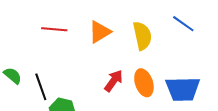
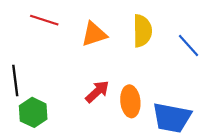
yellow semicircle: (142, 36) -> (142, 31), moved

